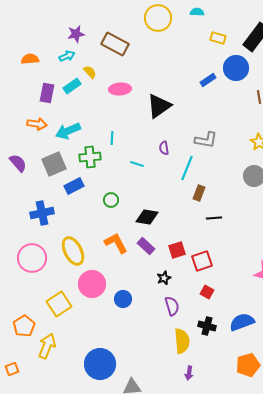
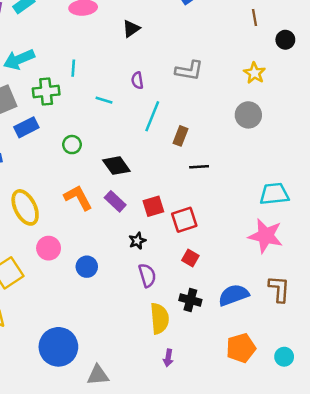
black triangle: (159, 106) -> (131, 29), size x0.6
cyan line: (187, 168) -> (152, 116), moved
black diamond: (147, 217) -> (116, 166), turned 45
pink circle: (92, 284) -> (49, 248), size x0.7

